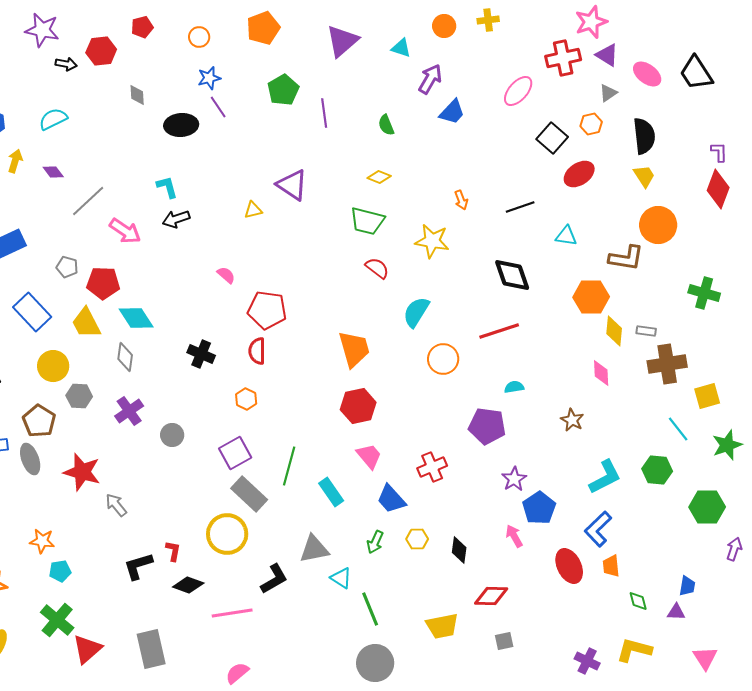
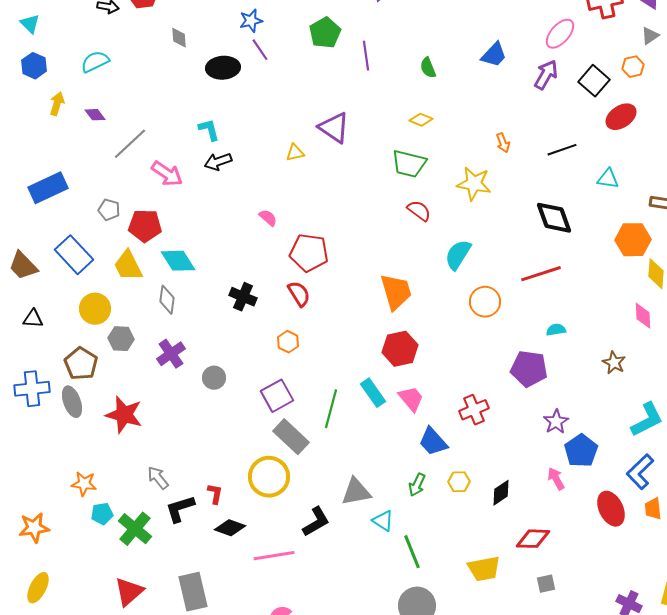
purple arrow: (430, 79) -> (546, 75), moved
red semicircle: (257, 351) -> (299, 294), turned 148
cyan rectangle: (331, 492) -> (373, 393), moved
gray arrow: (116, 505) -> (158, 478), moved
black diamond: (459, 550) -> (501, 493), turned 48
green cross: (57, 620) -> (135, 529), moved

